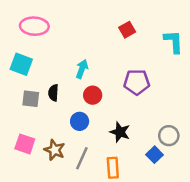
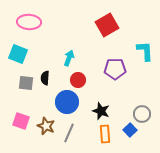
red square: (127, 30) -> (107, 25), size x1.6
cyan L-shape: (174, 42) -> (145, 51), moved
blue circle: (80, 121) -> (67, 102), size x1.5
orange rectangle: (113, 168) -> (105, 134), moved

